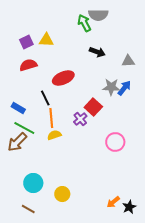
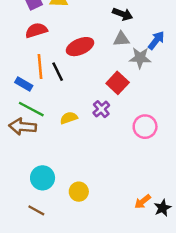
gray triangle: (128, 61) -> (121, 39), moved
blue arrow: (124, 88) -> (156, 40), moved
orange line: (51, 118) -> (40, 67), moved
purple cross: (80, 119) -> (101, 109), moved
brown arrow: (17, 142) -> (23, 127), turned 50

